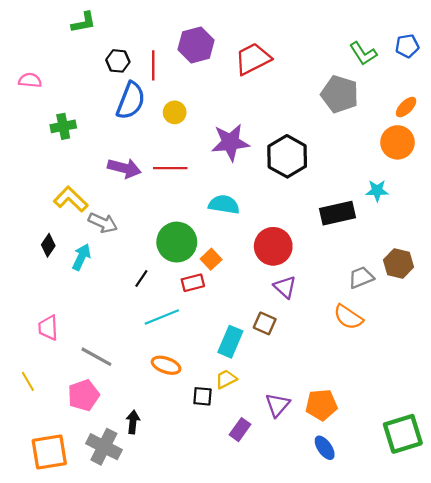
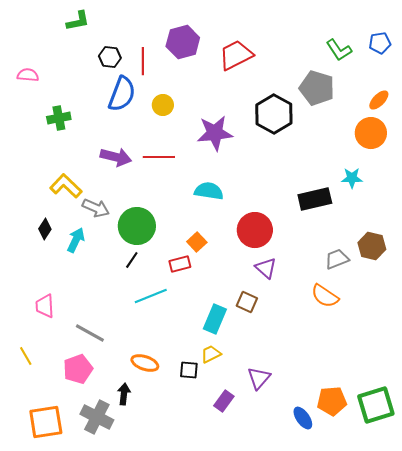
black hexagon: (287, 156) -> (274, 114), moved
green circle: (177, 242) -> (137, 226), moved
orange ellipse: (166, 365) -> (145, 363), moved
orange pentagon: (321, 405) -> (332, 401), moved

